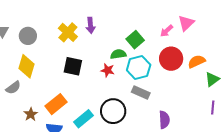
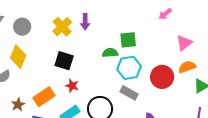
pink triangle: (186, 23) -> (184, 43), moved
pink arrow: (167, 31) -> (165, 14), moved
green square: (135, 40) -> (128, 40), turned 30
red circle: (171, 59) -> (162, 77), moved
red star: (108, 70) -> (72, 86), moved

